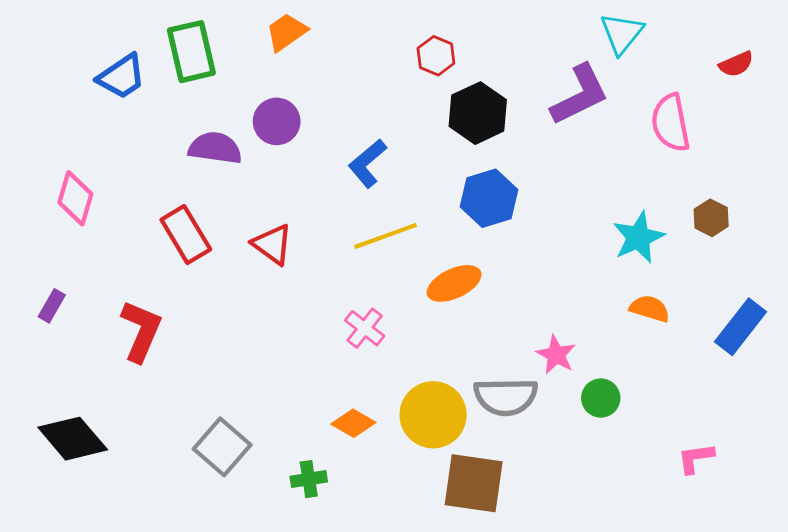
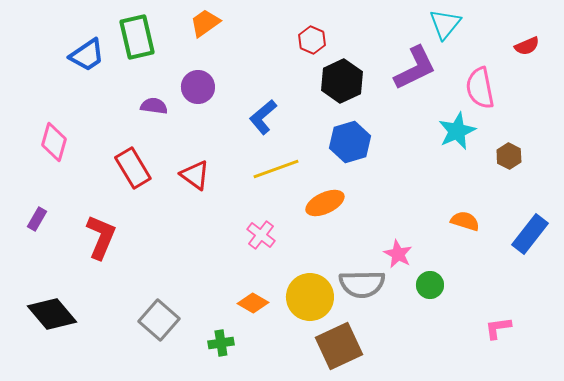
purple semicircle: (215, 148) -> (154, 106), size x0.7
cyan star: (638, 237) -> (457, 131), moved
brown square: (474, 483) -> (339, 346), turned -33

